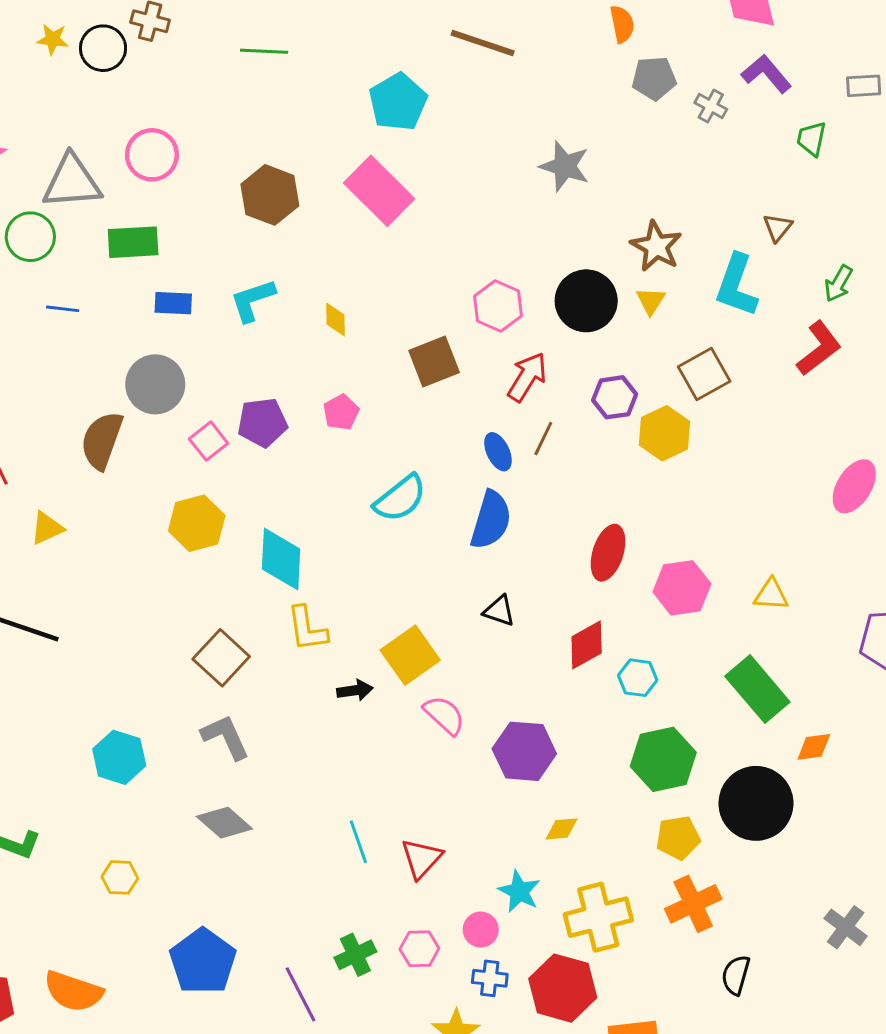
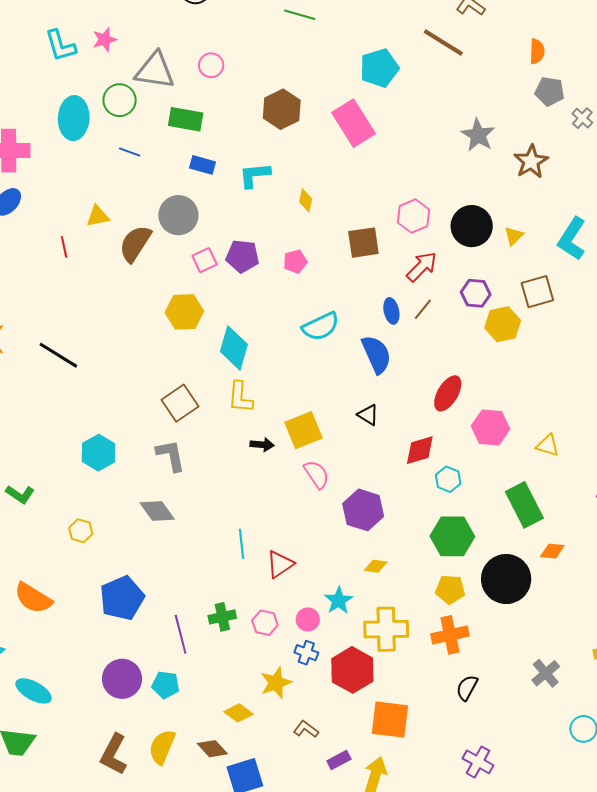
pink circle: (152, 155) -> (211, 65), size x0.7
brown star: (656, 246) -> (531, 162), moved
blue semicircle: (491, 520) -> (376, 354), turned -54
yellow triangle: (47, 528) -> (98, 216), moved

